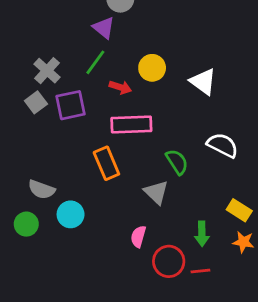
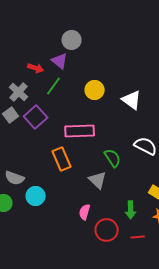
red arrow: (120, 87) -> (36, 68), moved
purple square: (71, 105) -> (36, 117), turned -30
red line: (200, 271) -> (138, 237), moved

